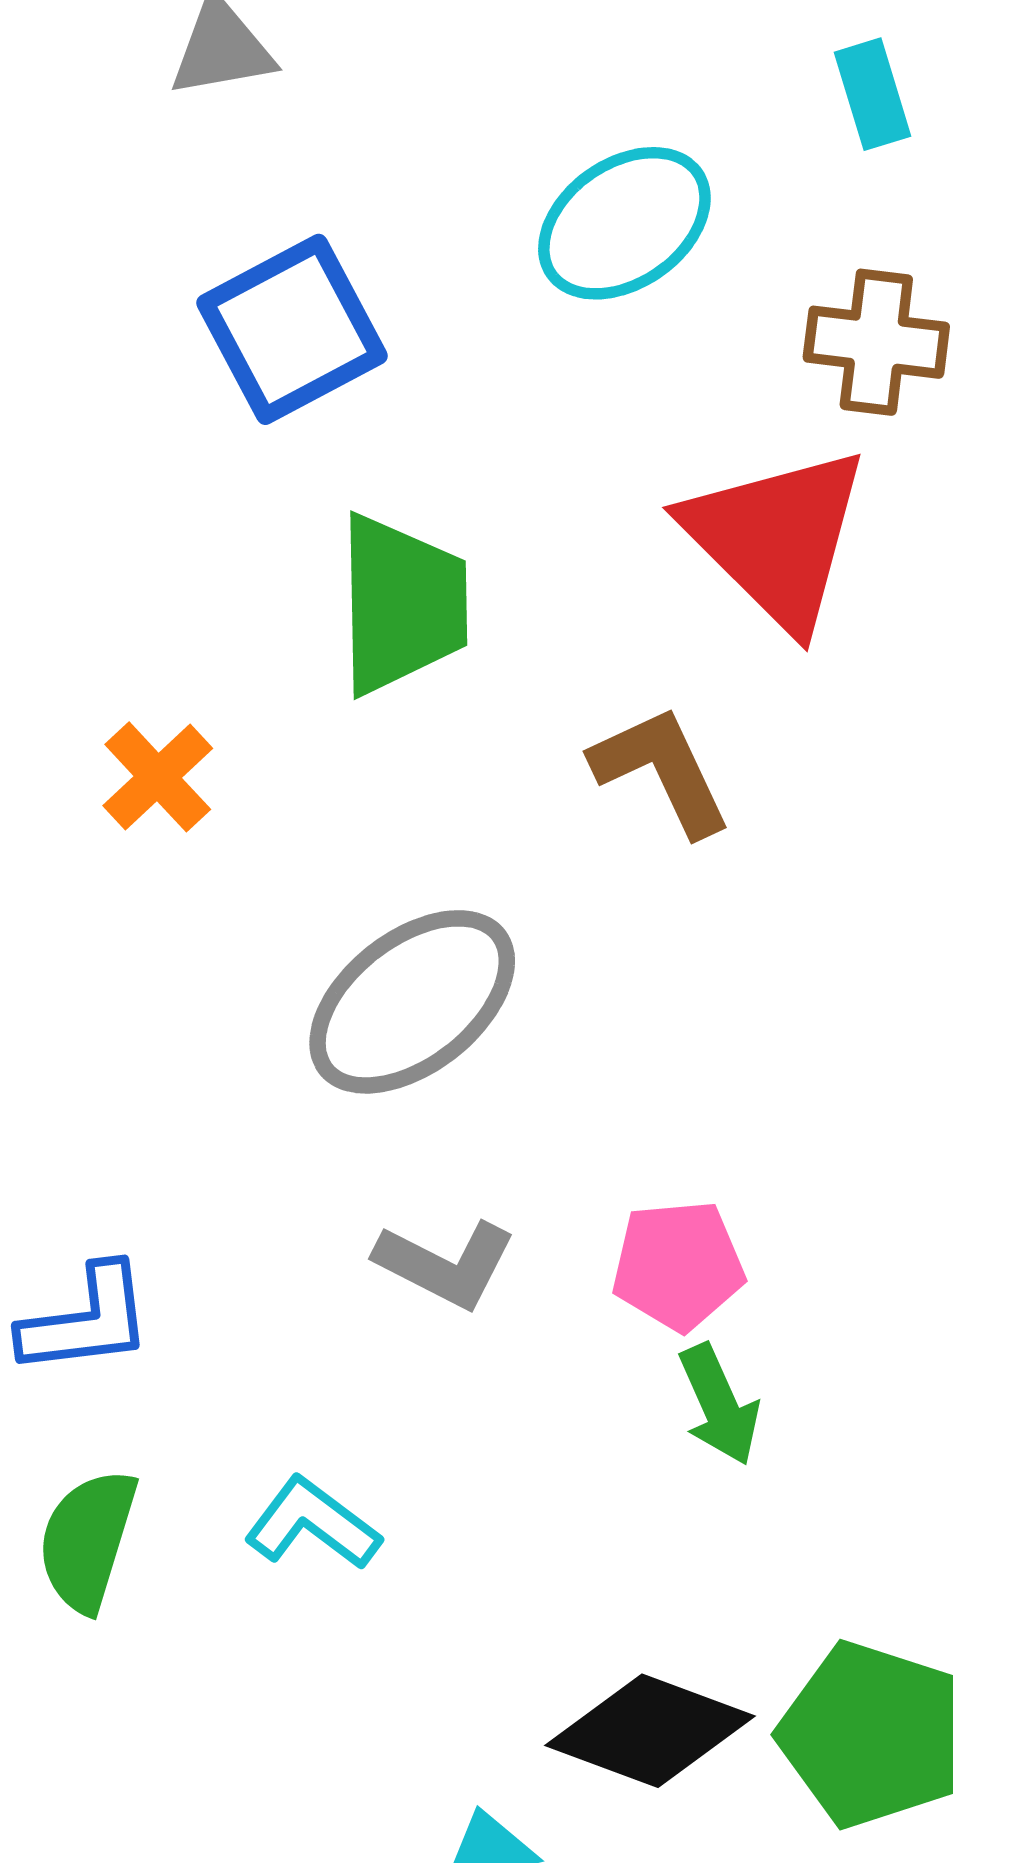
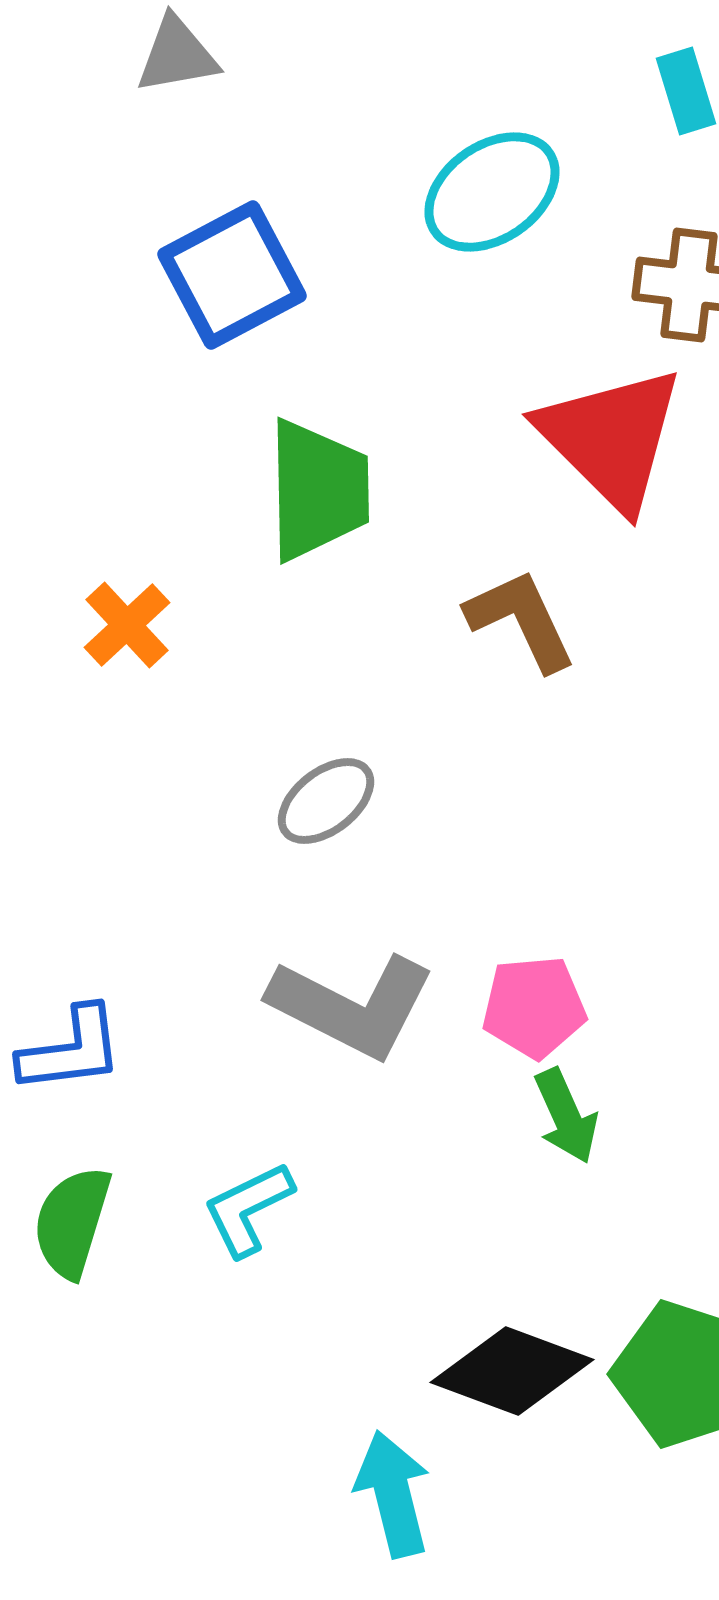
gray ellipse: (412, 1002) -> (326, 801), size x0.6
gray L-shape: (445, 1264) -> (352, 1006), size x1.5
cyan L-shape: (312, 1524) -> (248, 1209), turned -63

